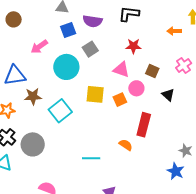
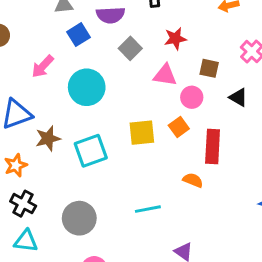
gray square: (90, 49) -> (130, 48), moved
yellow square: (95, 94) -> (142, 133), moved
orange square: (120, 100) -> (179, 127), moved
cyan square: (60, 111) -> (91, 151), turned 30
gray circle: (33, 144) -> (79, 218), moved

